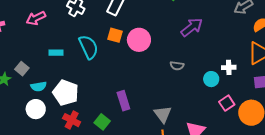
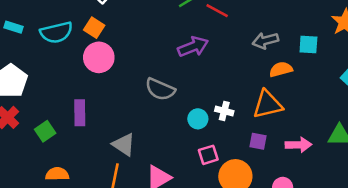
pink circle: (139, 40) -> (99, 57), moved
cyan semicircle: (88, 47) -> (56, 32), turned 85
gray semicircle: (177, 66) -> (160, 89), size x1.6
gray triangle: (163, 114) -> (124, 145), turned -36

